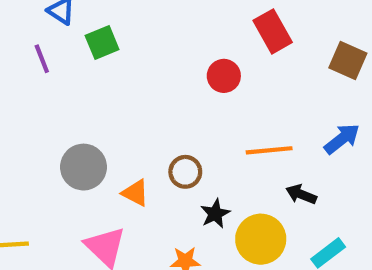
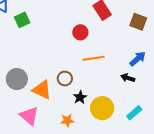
orange line: (269, 150) -> (94, 58), moved
orange triangle: (135, 193) -> (42, 90), size x1.5
black arrow: (301, 194) -> (128, 78), moved

